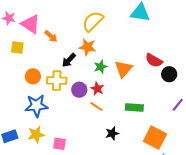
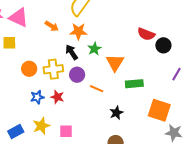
orange arrow: (51, 36) -> (52, 26), moved
black arrow: (69, 60) -> (72, 52), moved, turned 112
orange triangle: (123, 69) -> (115, 63), moved
red star: (97, 89) -> (57, 97), moved
blue star: (36, 106) -> (37, 97), size x0.6

